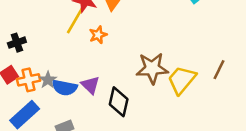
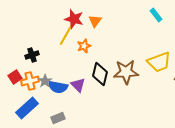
black cross: (17, 43) -> (32, 55), moved
yellow trapezoid: (182, 80) -> (159, 62), moved, turned -150
black diamond: (119, 102) -> (100, 74), moved

